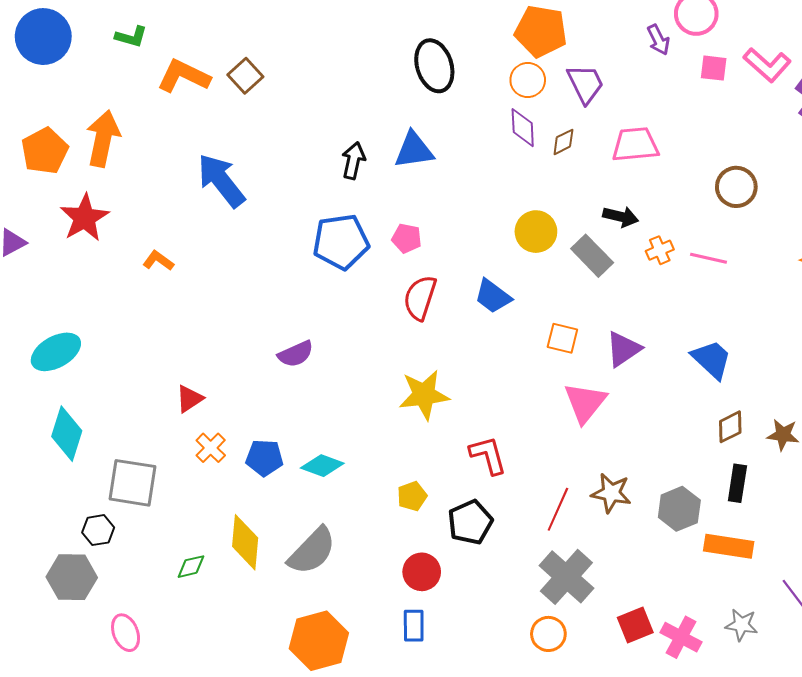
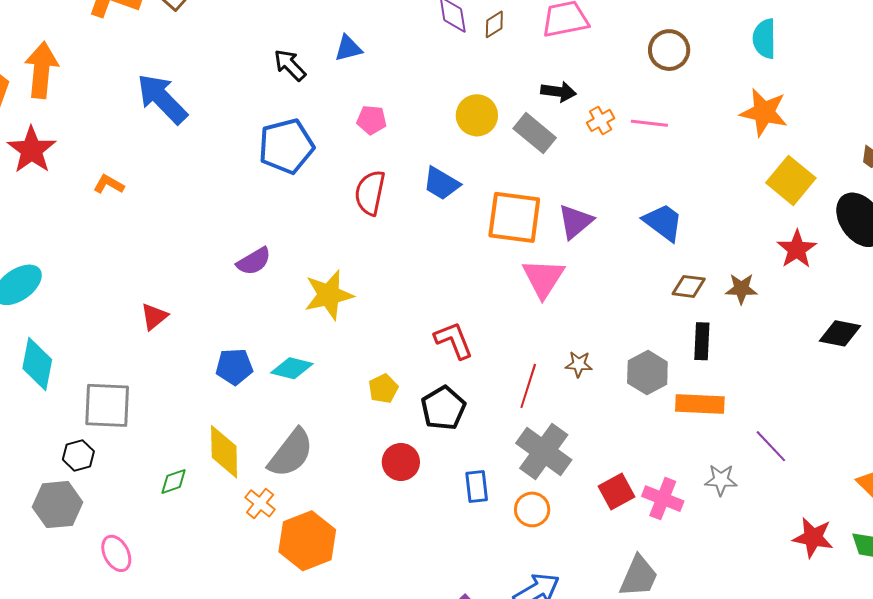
blue triangle: (414, 150) -> (348, 48), size x0.7
black arrow: (353, 161) -> (290, 65), turned -51
pink pentagon: (407, 238) -> (372, 120), moved
orange square: (562, 338) -> (514, 217), size x1.8
yellow star: (424, 395) -> (329, 295), moved
brown diamond: (730, 427) -> (689, 286), turned 40
orange cross: (211, 448) -> (260, 503), moved
brown star: (611, 493) -> (579, 364), size x0.7
blue rectangle: (414, 626) -> (477, 486), moved

